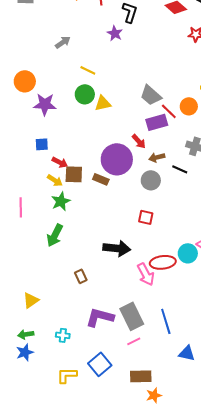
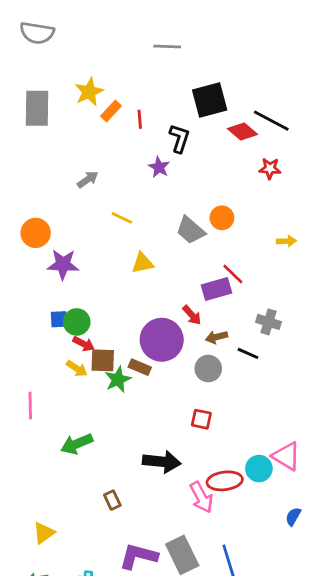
green circle: (85, 94) -> (77, 322), moved
gray trapezoid: (151, 95) -> (190, 230), moved
orange circle: (189, 106) -> (222, 218), moved
green star: (61, 201) -> (118, 379), moved
green arrow: (55, 235) -> (77, 444), turned 40

